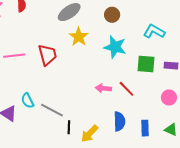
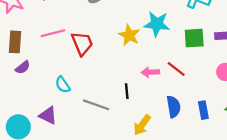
yellow star: (79, 37) -> (129, 35), moved
pink line: (14, 56) -> (53, 33), moved
cyan semicircle: (27, 101) -> (63, 85), moved
black line: (69, 127) -> (127, 91), moved

